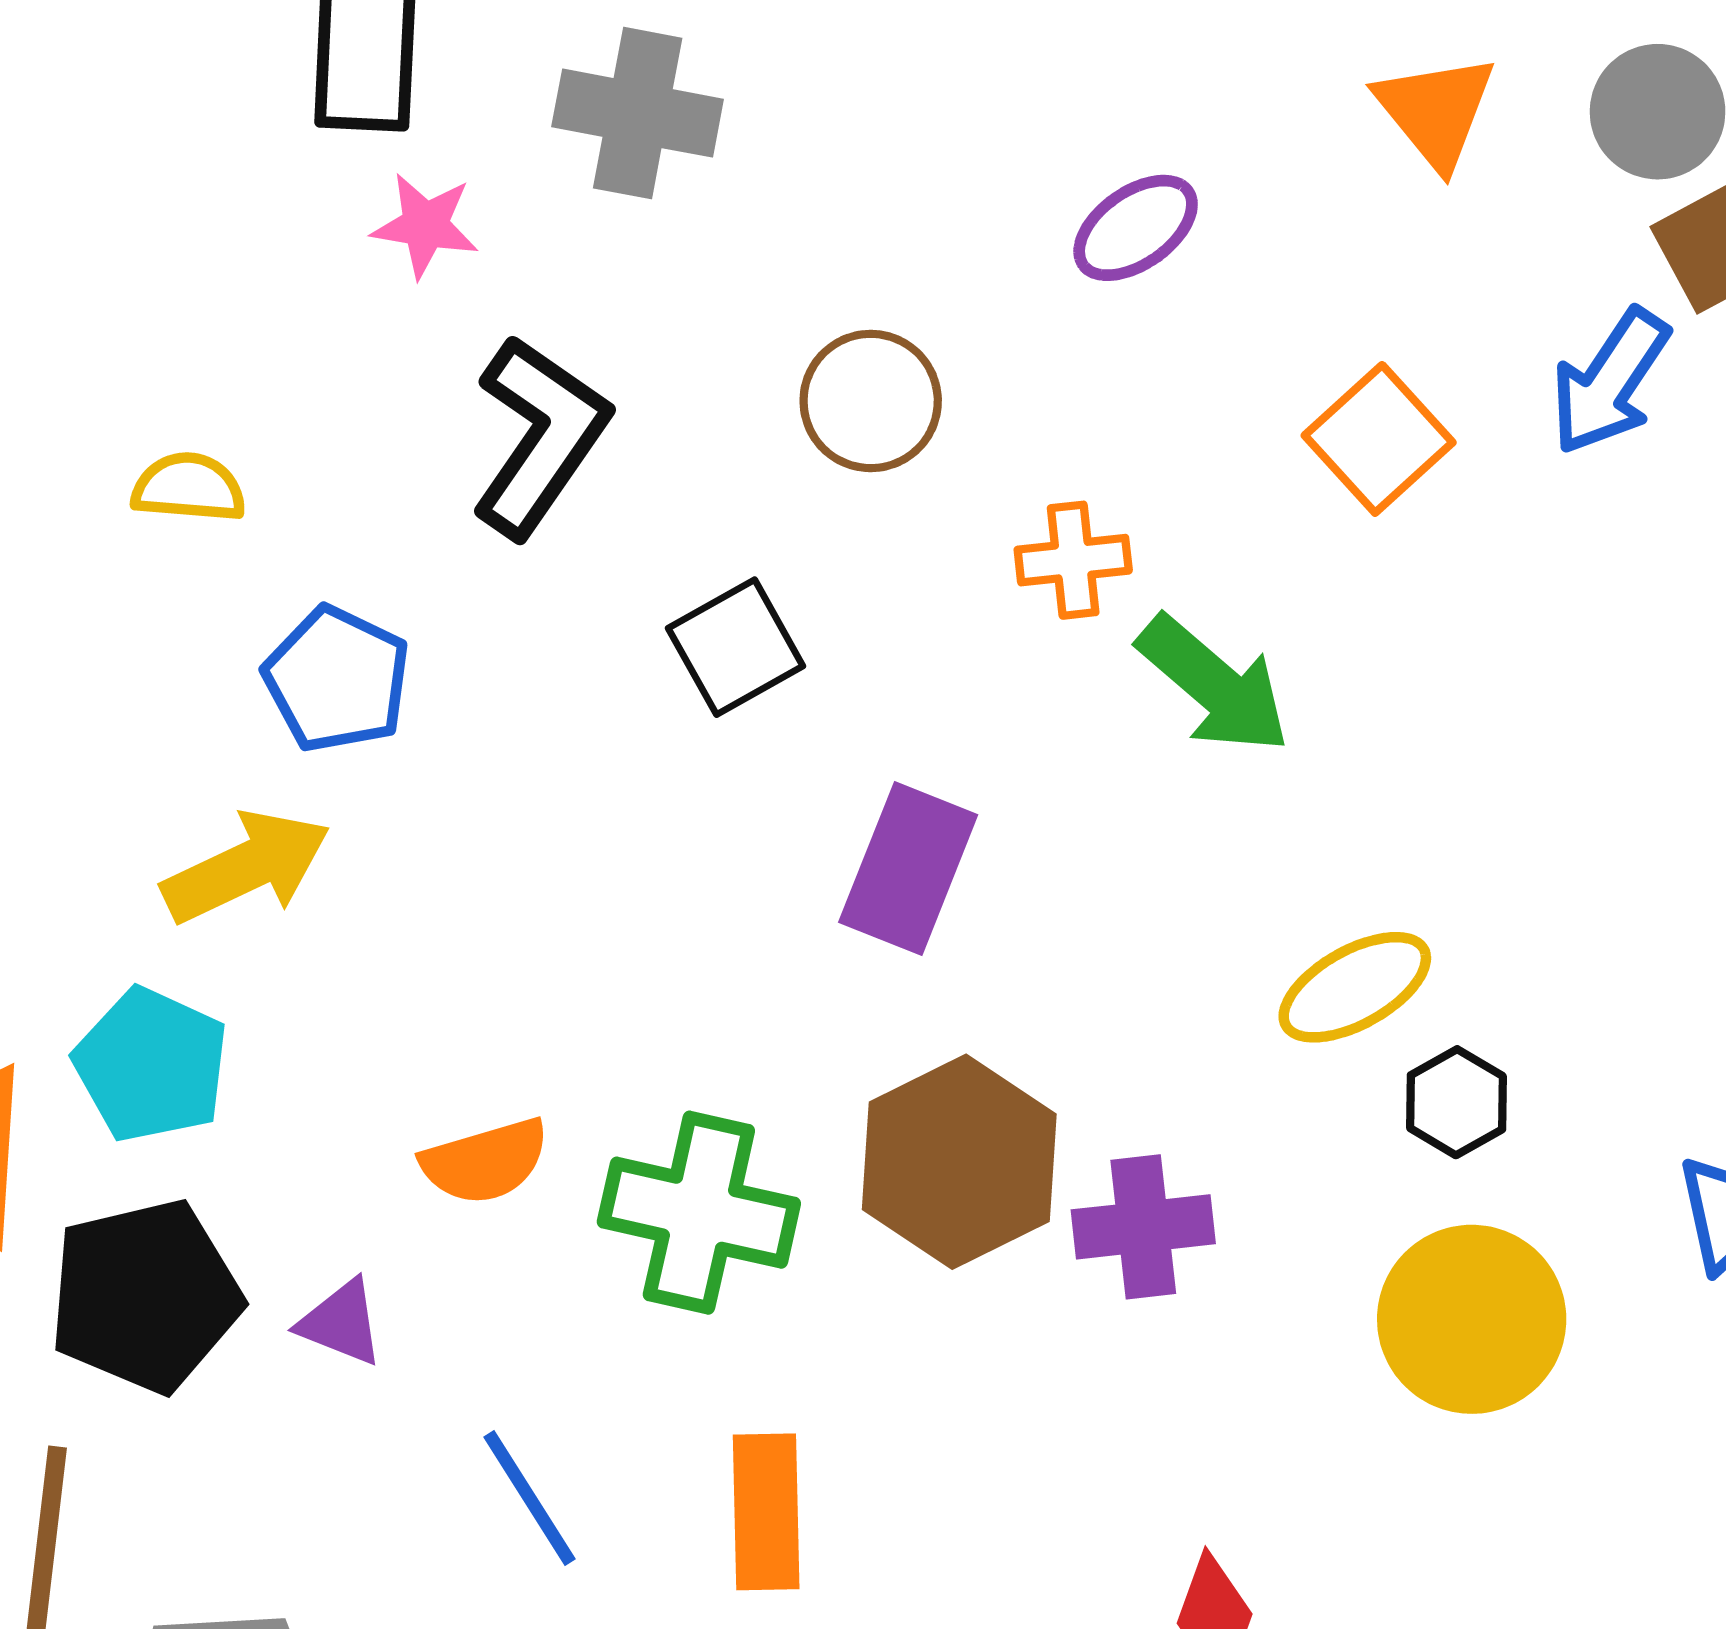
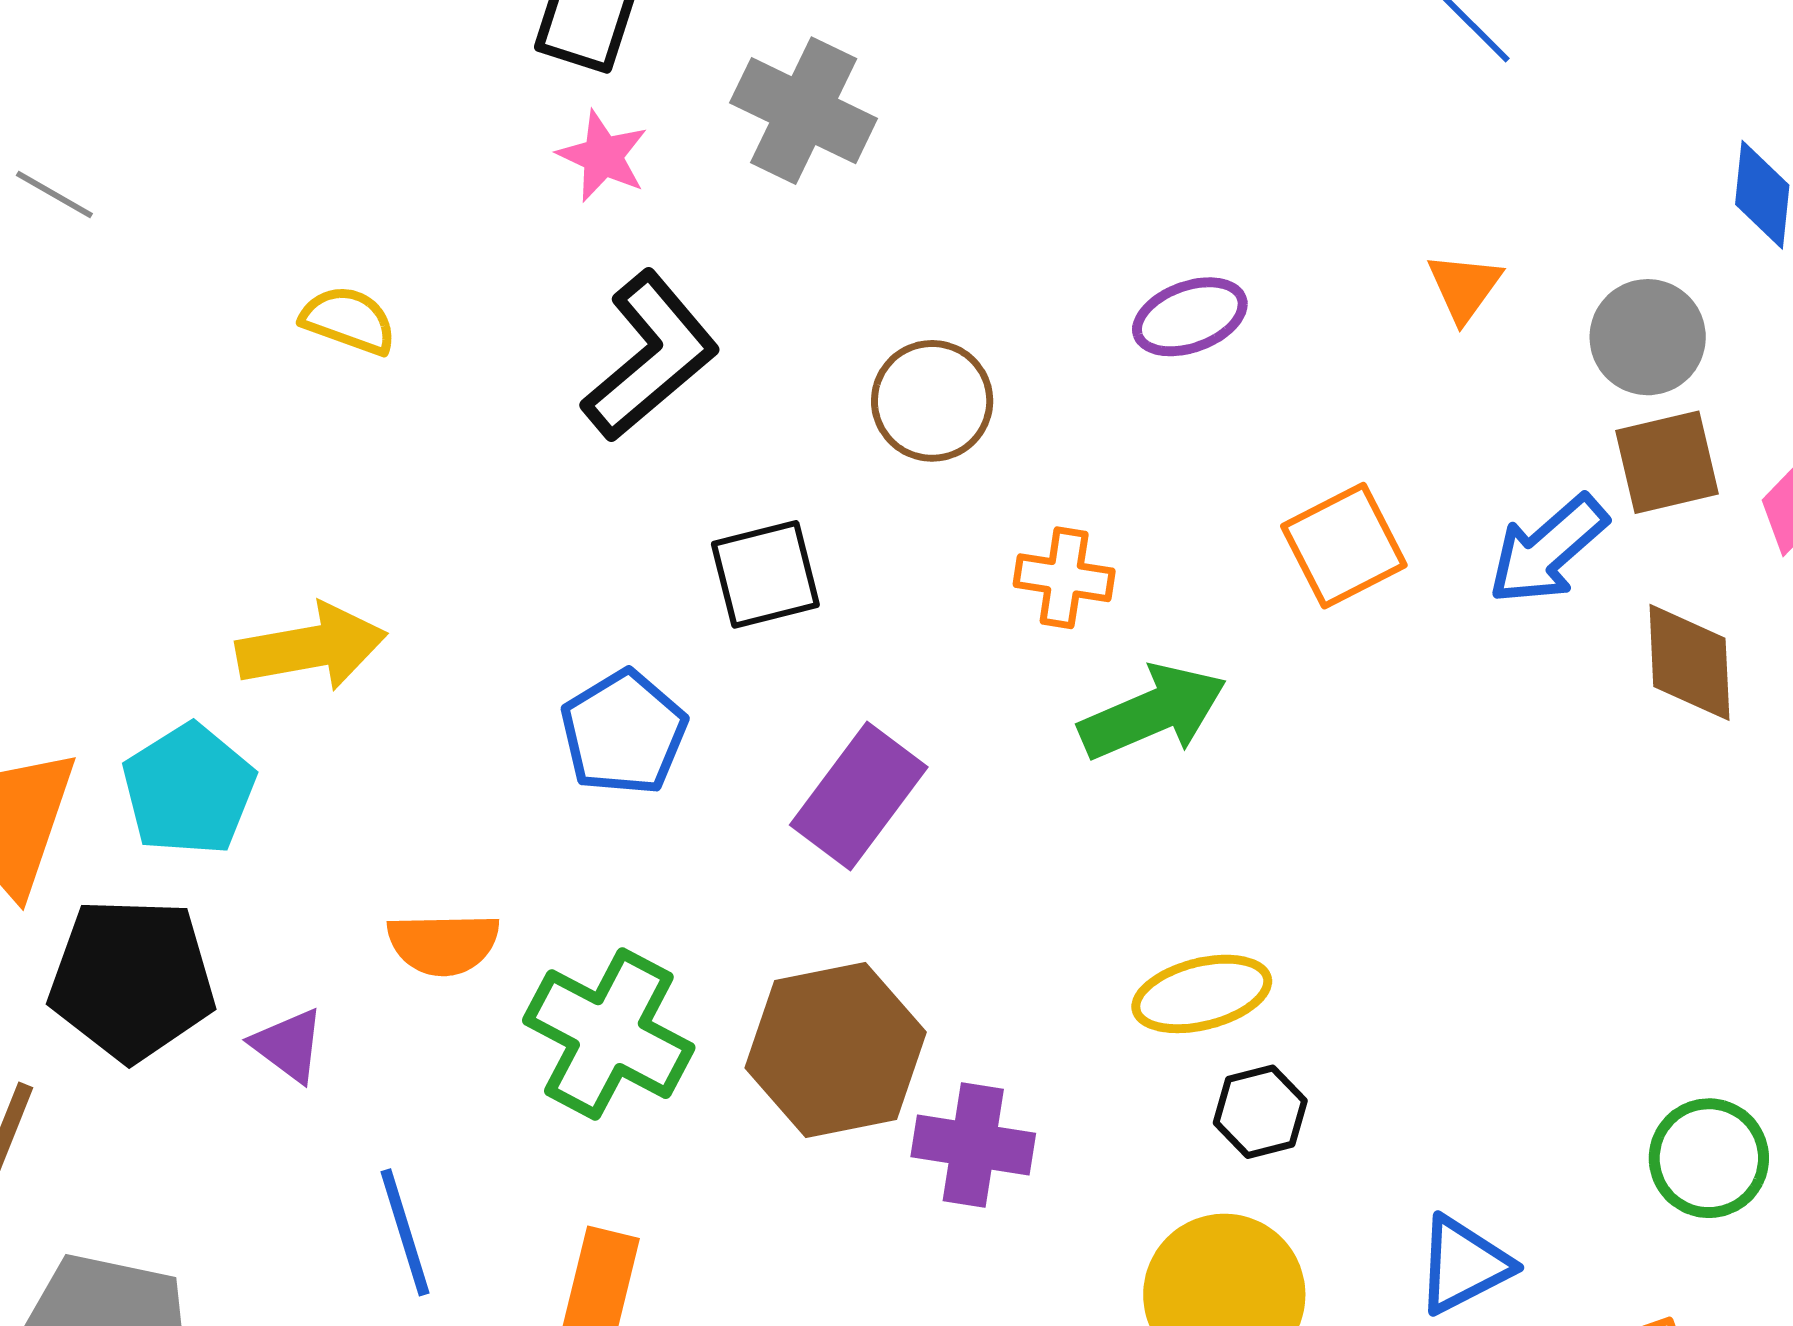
orange triangle: (1436, 111) -> (1464, 287), size x0.7
blue pentagon: (337, 679) -> (624, 733), moved
green arrow: (1214, 685) -> (1153, 712), turned -79

